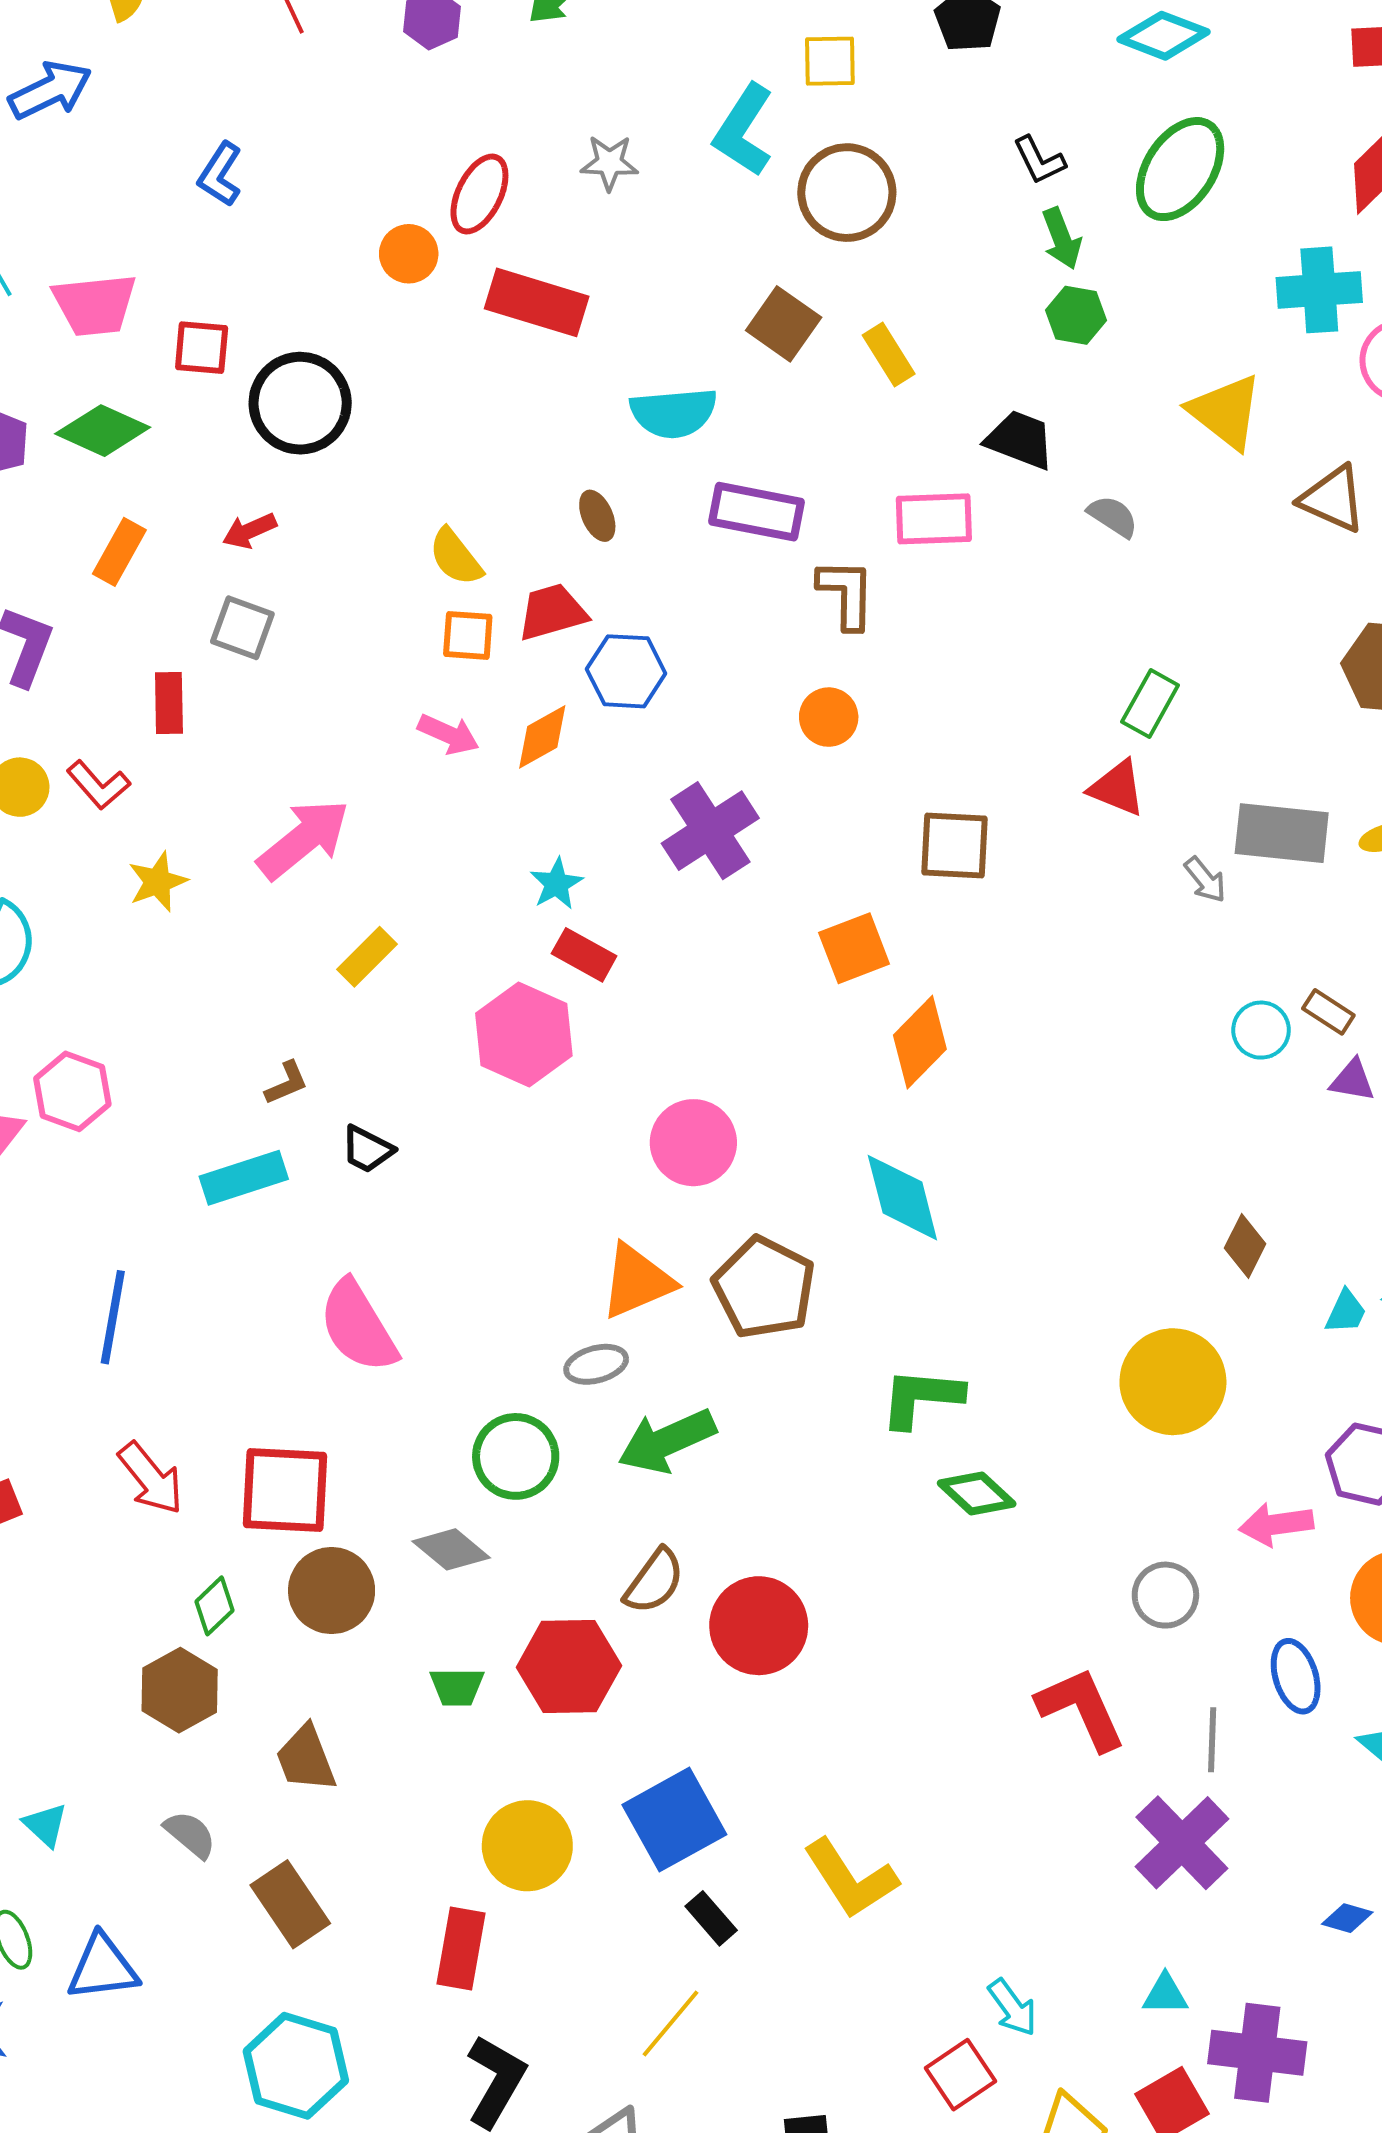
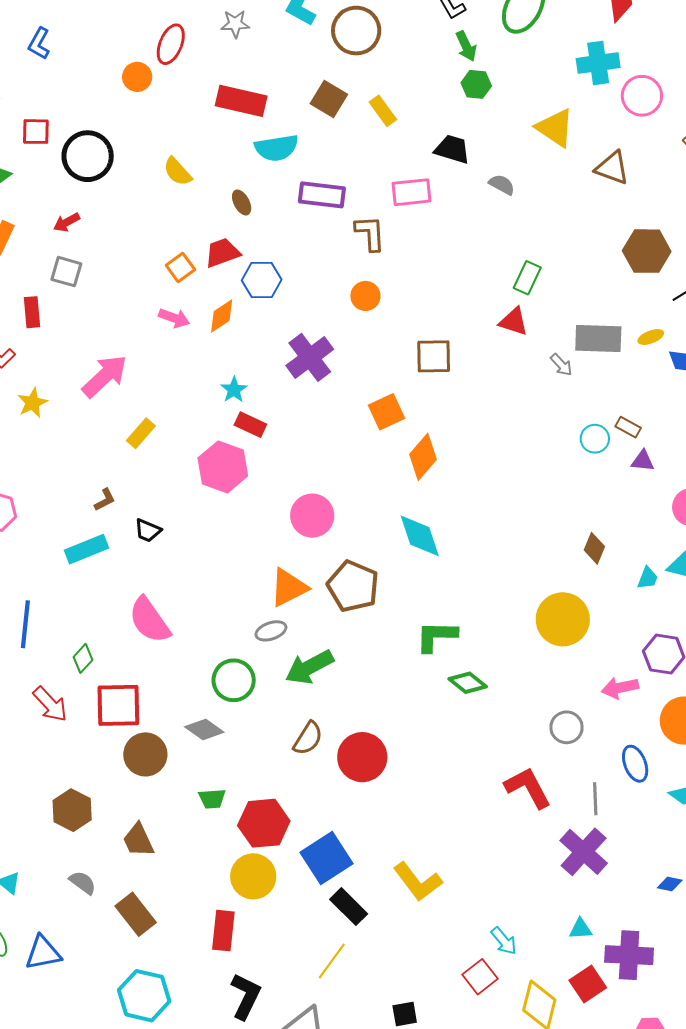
red rectangle: (537, 302) -> (241, 101), moved
yellow semicircle: (456, 557) -> (177, 172), moved
orange square: (468, 635) -> (180, 267), turned -36
green diamond: (214, 1606) -> (83, 658), moved
red hexagon: (569, 1666) -> (264, 823), moved
black rectangle: (711, 1918) -> (349, 907), size x1.4

